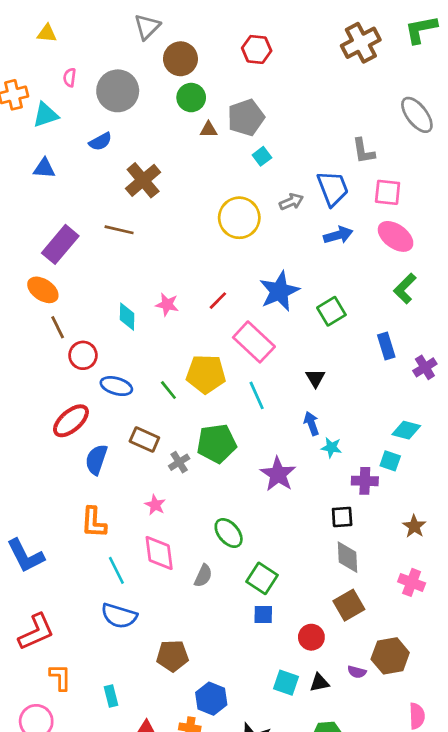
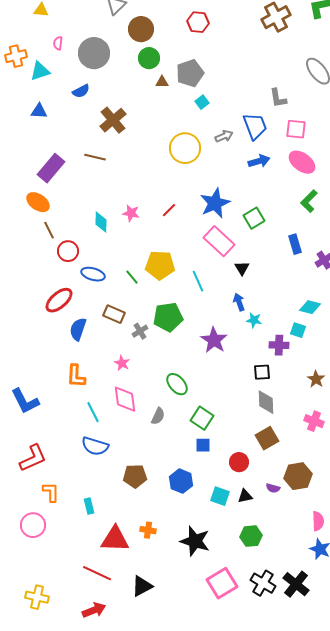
pink rectangle: (254, 342) -> (219, 241), moved
blue hexagon: (211, 699) -> (181, 481), moved

